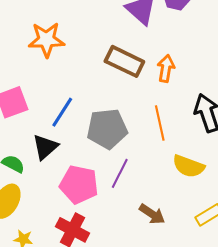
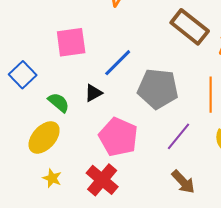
black triangle: (45, 147) -> (93, 93), size x0.7
purple line: (120, 173) -> (178, 136), moved

